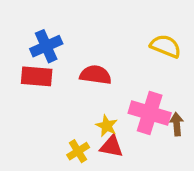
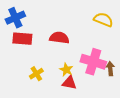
blue cross: (46, 46) -> (15, 18), moved
yellow cross: (78, 151) -> (36, 74), moved

